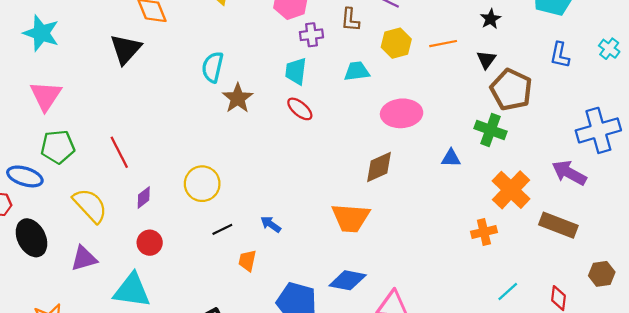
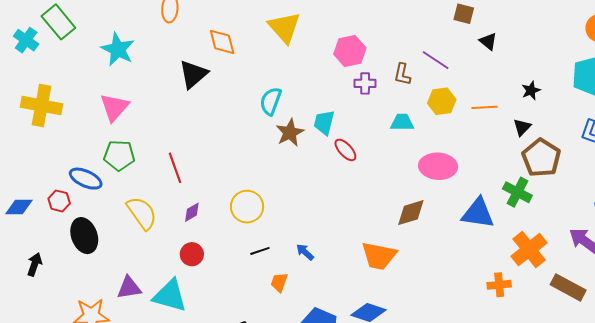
cyan trapezoid: (296, 71) -> (324, 122), moved
blue triangle: (451, 158) -> (478, 213), size x1.8
purple triangle: (84, 258) -> (129, 288), moved

